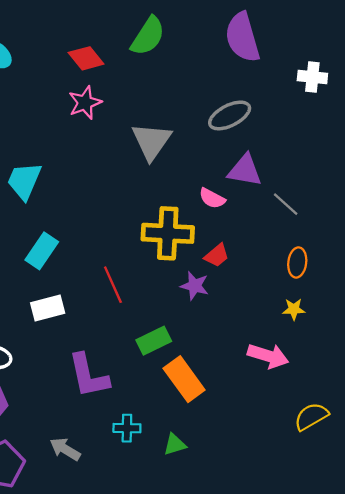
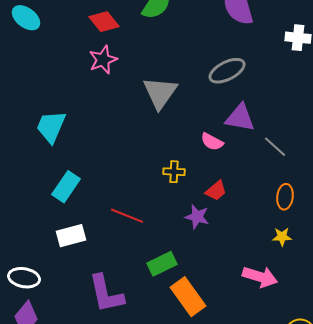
yellow cross: (168, 233) -> (174, 172), size x0.5
red line: (113, 285) -> (127, 216), turned -44

